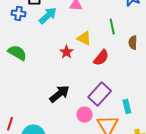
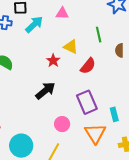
black arrow: (59, 94) -> (45, 91), moved
purple rectangle: (100, 94) -> (87, 102), turned -65
pink circle: (85, 115) -> (62, 124), moved

